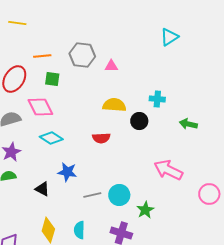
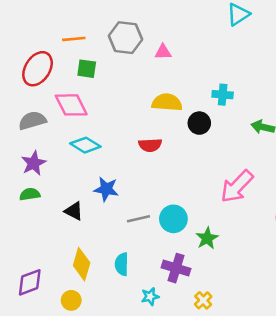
pink arrow: (168, 170) -> (237, 186), turned -72

